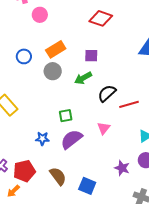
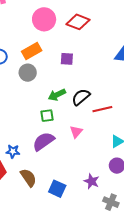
pink circle: (40, 15) -> (44, 19), moved, size x1.5
green arrow: (83, 78) -> (57, 95), moved
green square: (66, 116) -> (47, 116), moved
blue star: (42, 139) -> (13, 151), moved
purple star: (122, 168) -> (91, 181), moved

